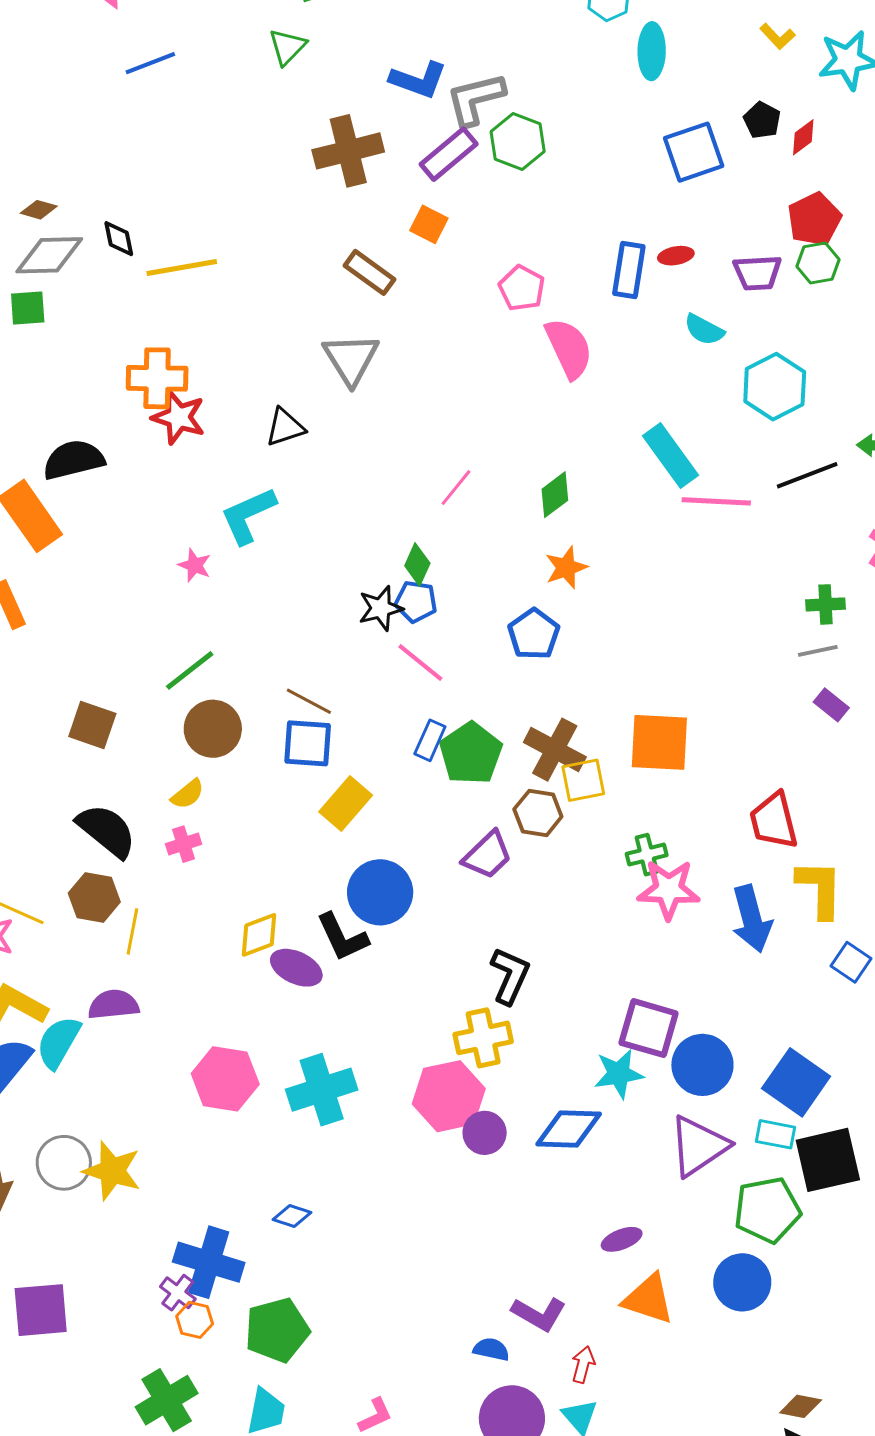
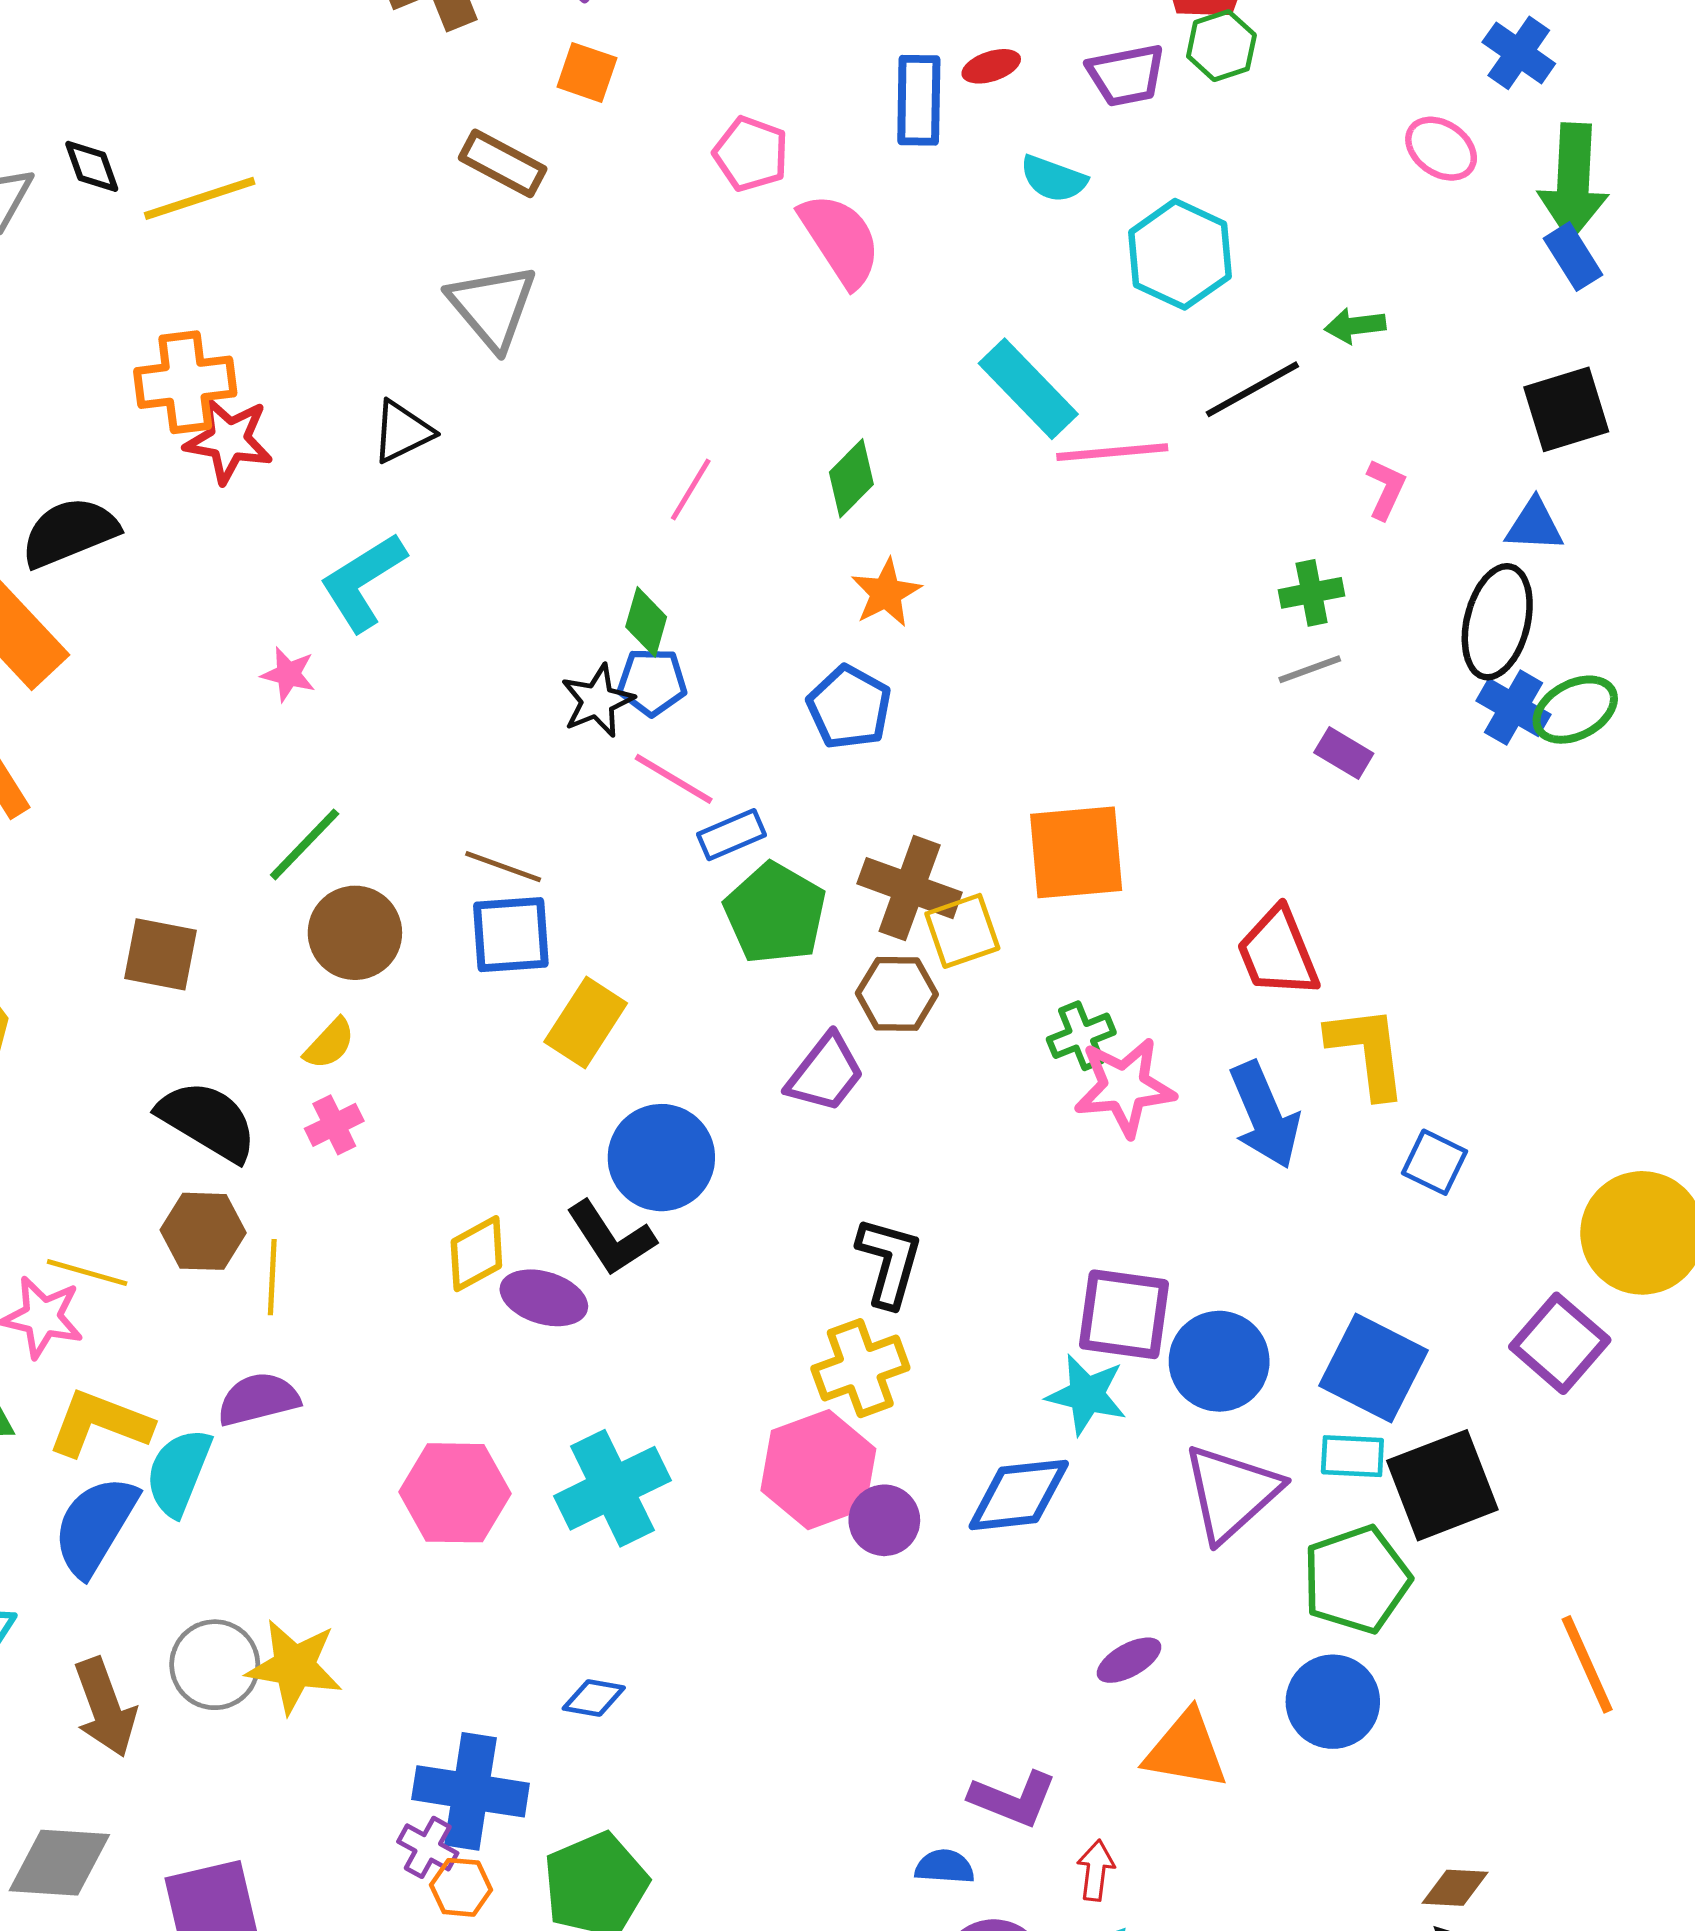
blue rectangle: (430, 740) -> (731, 835), moved, turned 51
cyan star: (619, 1074) -> (1087, 1395), turned 30

